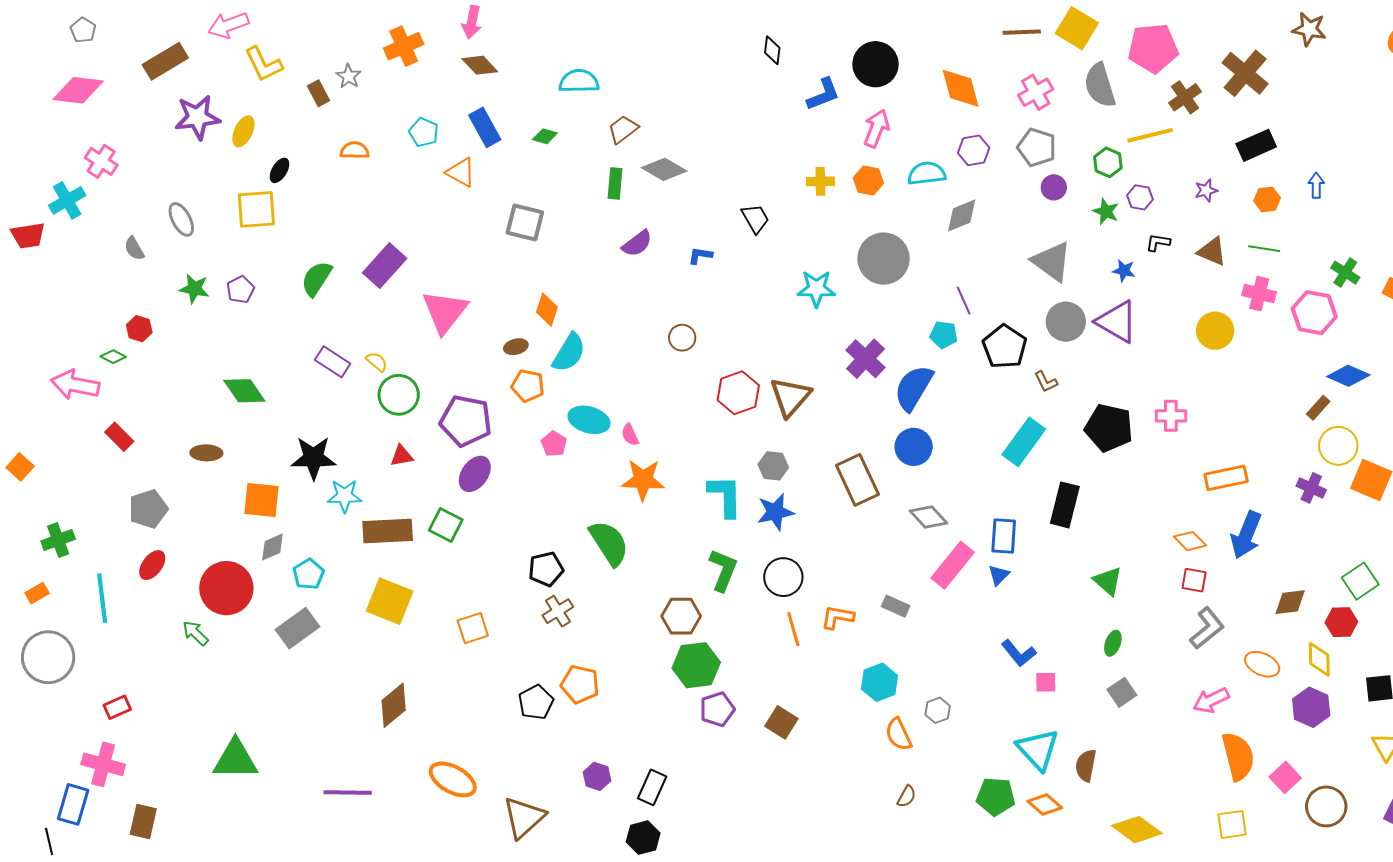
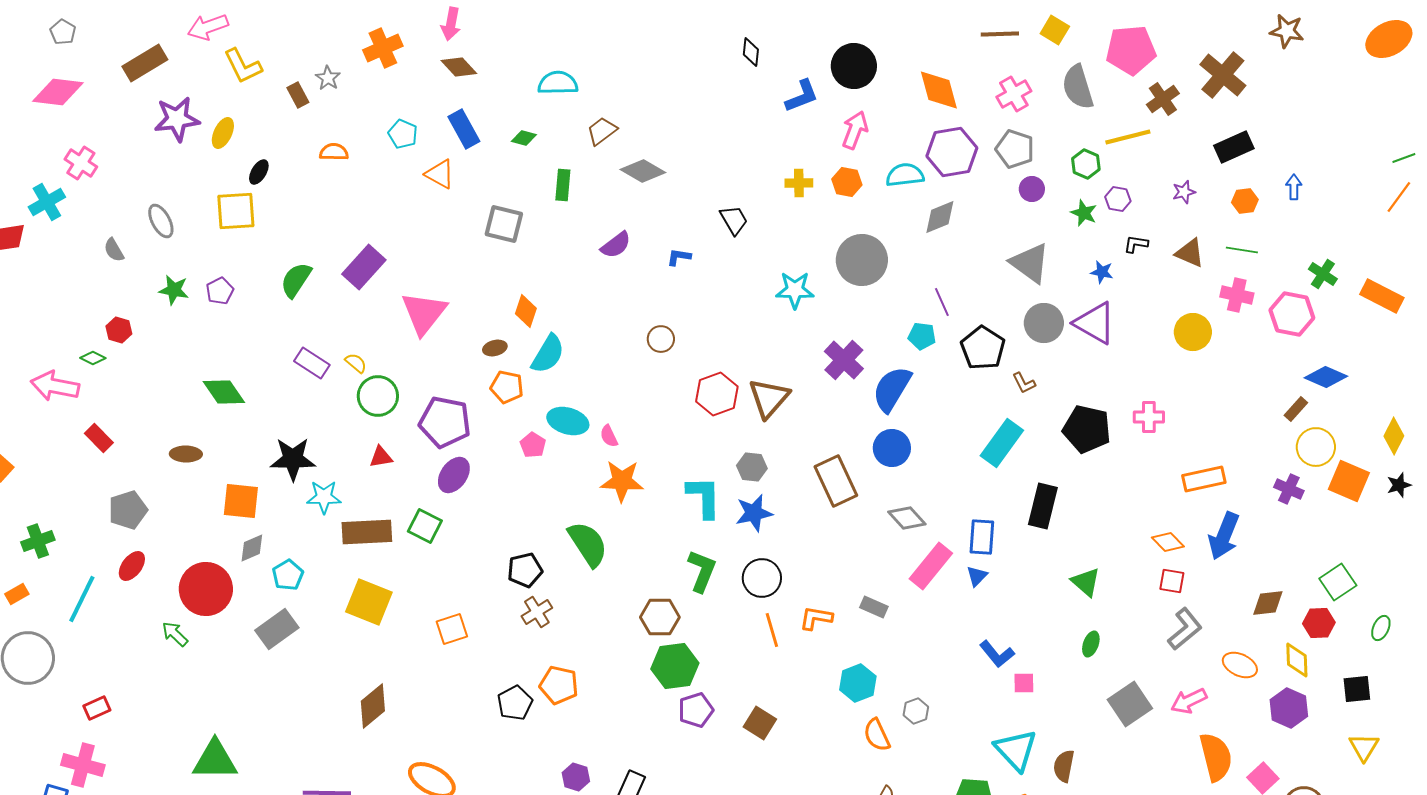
yellow square: (1077, 28) -> (1055, 30), size x0.7
purple hexagon: (974, 150) -> (952, 152), size x1.6
green rectangle: (615, 183) -> (563, 185), moved
cyan line: (102, 598) -> (82, 599), turned 33
gray square: (1122, 692) -> (1130, 704), moved, size x1.5

